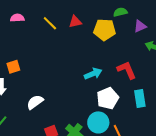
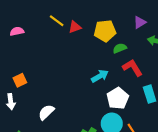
green semicircle: (120, 12) -> (120, 48), moved
yellow line: (50, 23) -> (57, 21), moved

